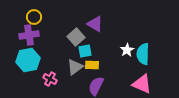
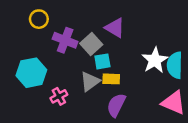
purple cross: (29, 35) -> (65, 40), moved, turned 30
white star: (127, 50) -> (155, 60), size x1.5
pink cross: (50, 79) -> (59, 96), turned 32

